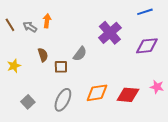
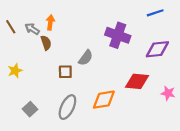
purple cross: (110, 33) -> (118, 35), turned -30
brown semicircle: (43, 55) -> (46, 43), moved
red diamond: (128, 95) -> (137, 81), moved

